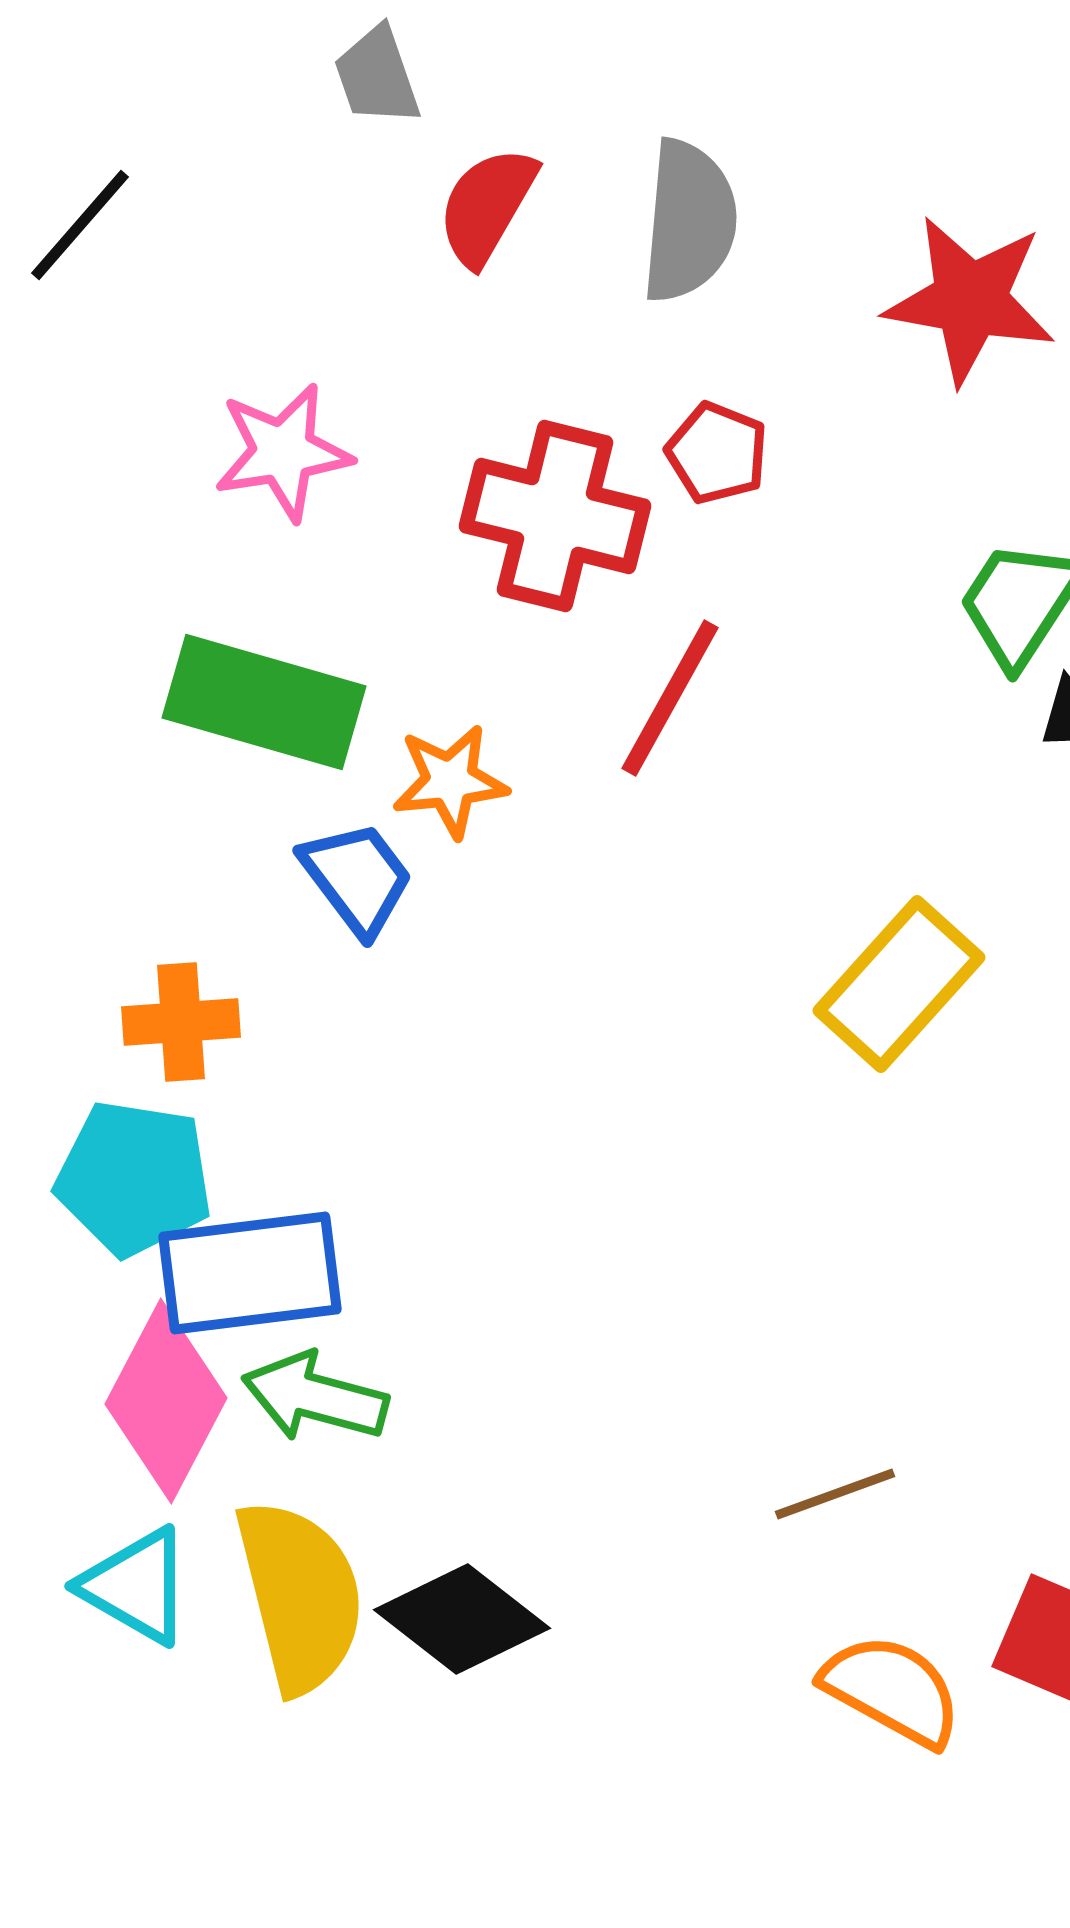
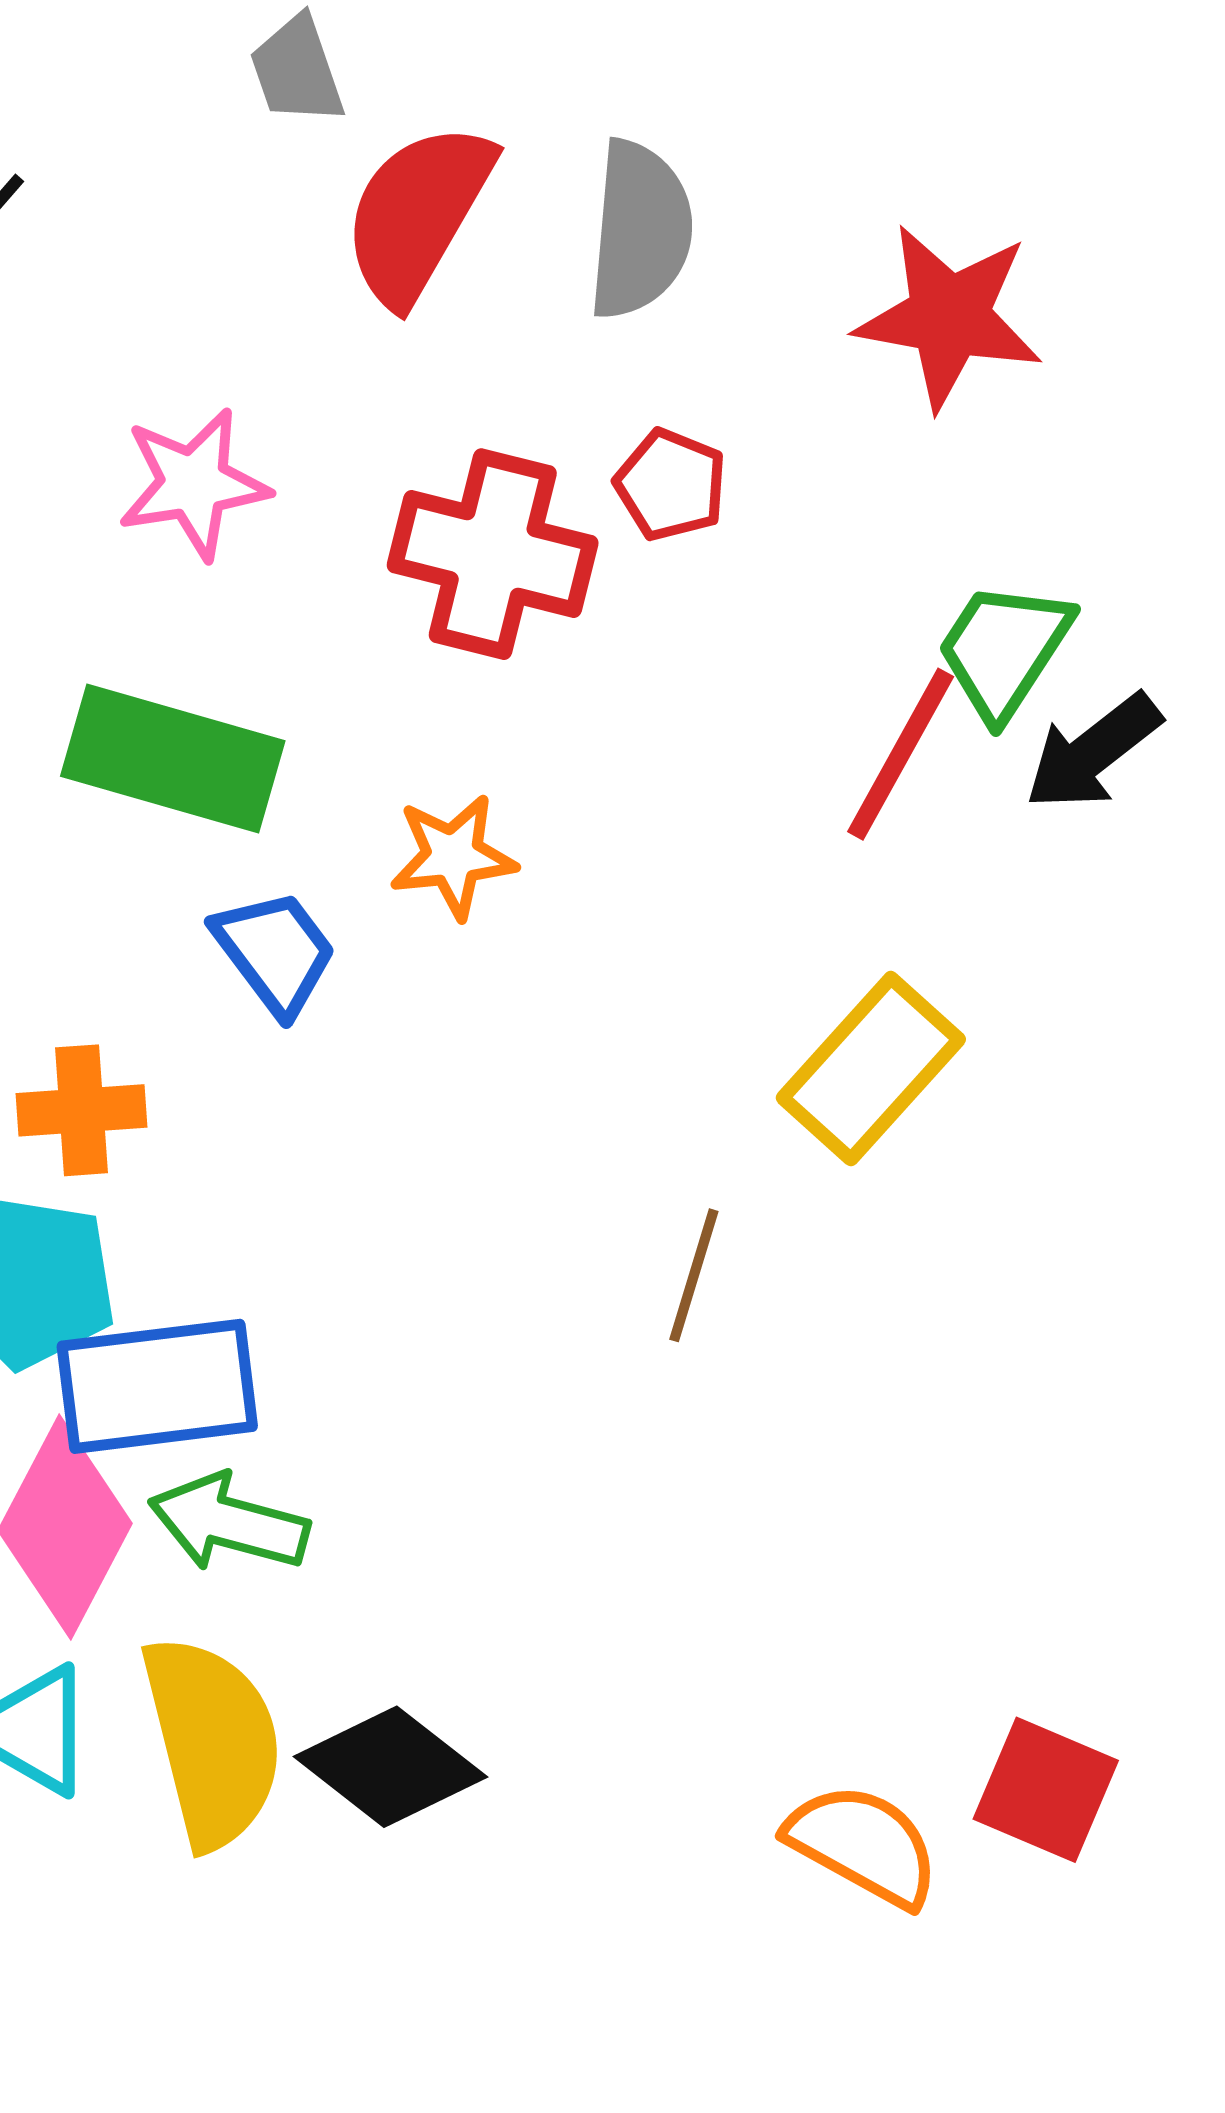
red semicircle: (487, 206) -> (418, 213), size x1.4
red line: (670, 698) -> (901, 754), moved
orange star: (450, 781) -> (453, 856), moved
brown line: (835, 1494) -> (694, 1275), moved, turned -53

